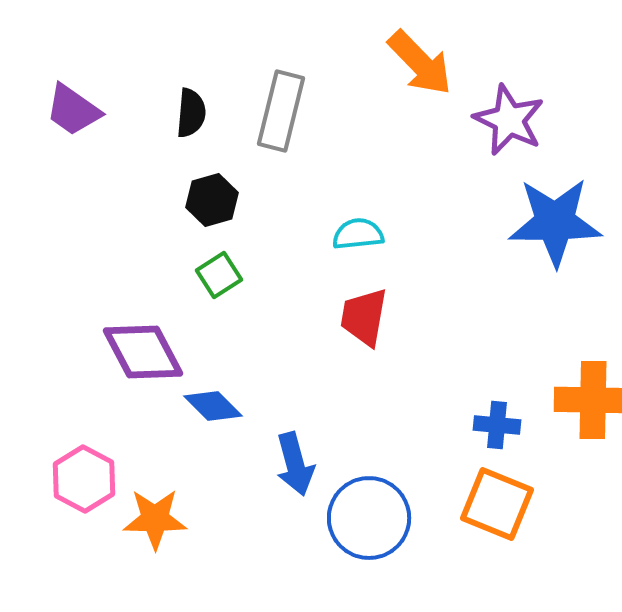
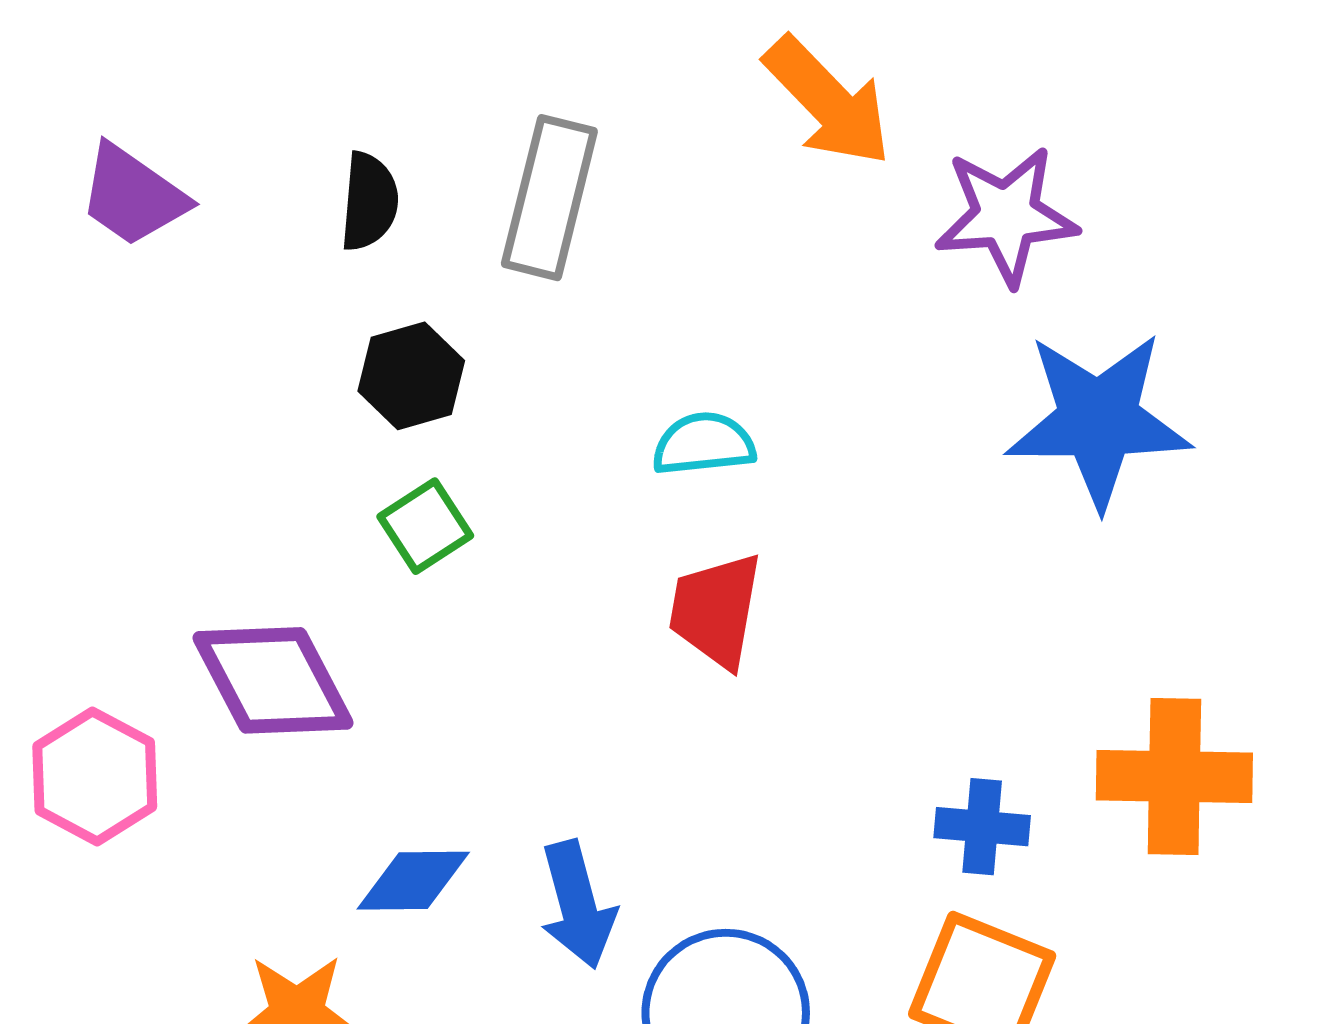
purple star: (509, 120) -> (1006, 216), turned -30
blue diamond: (213, 406) -> (413, 881), moved, turned -46
pink hexagon: (84, 479) -> (95, 776), moved

